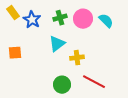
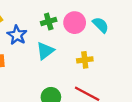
blue star: (32, 20) -> (17, 35), moved
yellow cross: (77, 58) -> (85, 60), moved

